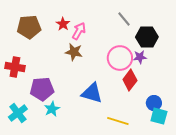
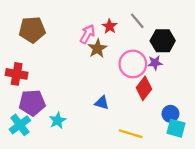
red star: (63, 24) -> (110, 26), moved
brown star: (74, 52) -> (97, 48), moved, turned 30
purple pentagon: (42, 89) -> (32, 103), moved
blue triangle: (92, 93) -> (102, 103), size x0.6

